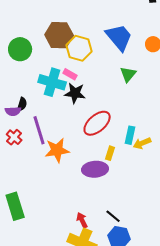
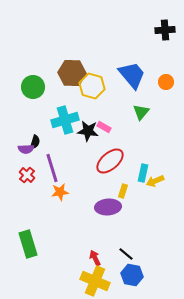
pink rectangle: (70, 74) -> (104, 127), moved
cyan cross: (52, 82) -> (65, 120), turned -32
orange star: (57, 150) -> (60, 192), moved, size x0.7

